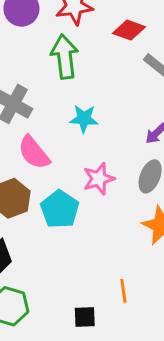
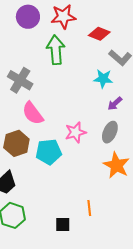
cyan star: (84, 119) -> (103, 79), moved
cyan pentagon: (60, 209) -> (49, 152), turned 30

